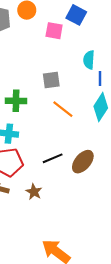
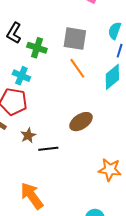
gray square: (51, 80) -> (75, 39), size x1.4
black line: (53, 158) -> (48, 149), moved

